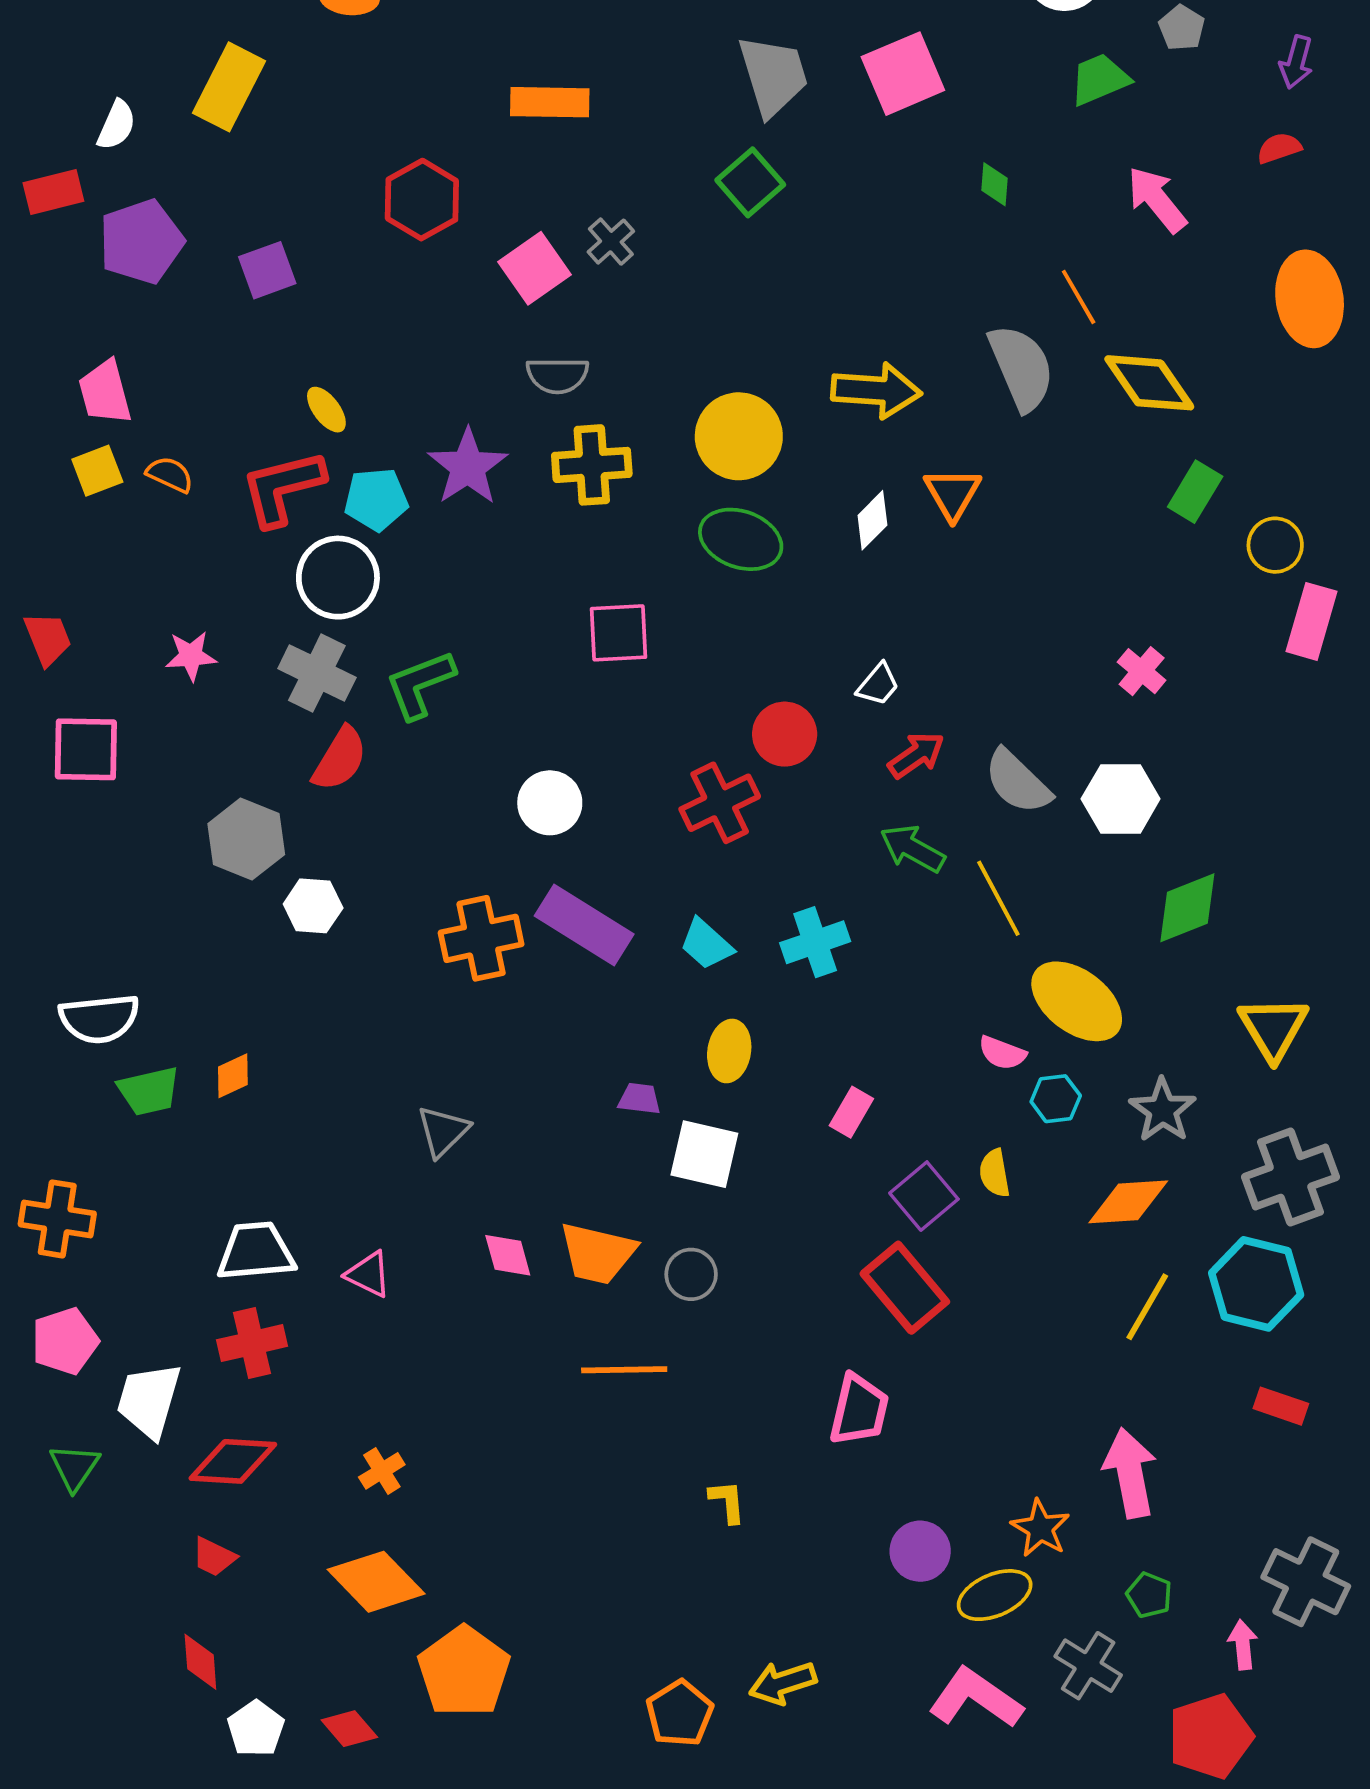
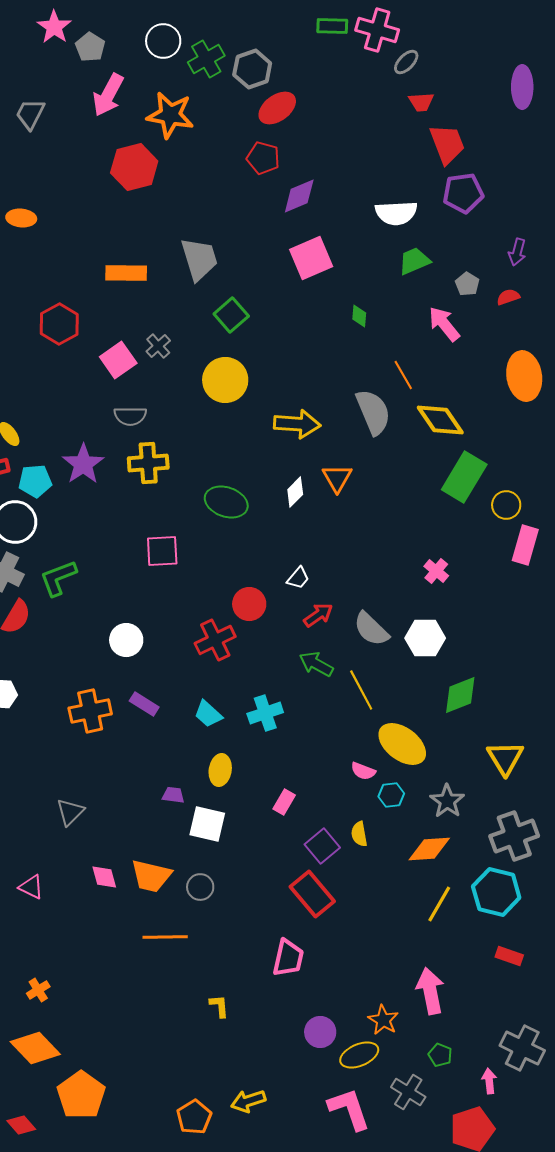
gray pentagon: (1182, 28) -> (467, 284), moved
gray trapezoid: (773, 75) -> (199, 259), moved
yellow circle: (739, 436) -> (225, 380), moved
green rectangle: (1195, 492) -> (464, 477), size x1.6
purple rectangle: (584, 925) -> (144, 704), size x0.6
pink L-shape: (975, 1698) -> (349, 1109), turned 36

